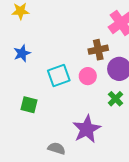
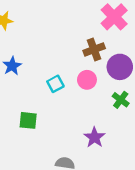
cyan square: (59, 75) -> (55, 84), size x0.7
purple star: (87, 129) -> (94, 137), size x0.7

